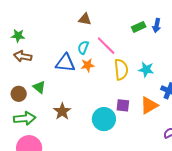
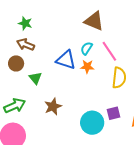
brown triangle: (85, 19) -> (94, 21), size x1.5
brown circle: (19, 94) -> (16, 63), moved
purple square: (123, 105) -> (114, 113), turned -32
green arrow: (25, 118) -> (15, 106), turned -30

